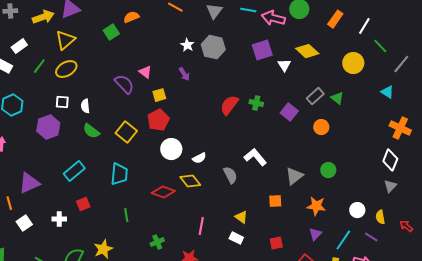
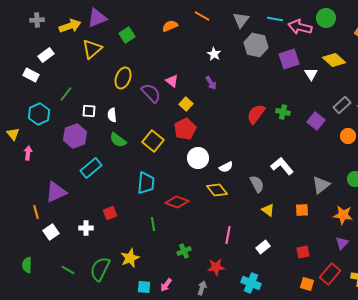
orange semicircle: (131, 17) -> (170, 26), moved
green square: (111, 32) -> (127, 35), moved
gray hexagon: (213, 47) -> (256, 45), moved
green line: (39, 66) -> (66, 94), moved
yellow ellipse: (66, 69) -> (123, 78), moved, turned -40
yellow square: (159, 95) -> (186, 104), turned -32
cyan rectangle: (74, 171) -> (91, 168), moved
red diamond: (163, 192) -> (177, 202), moved
yellow triangle: (241, 217) -> (268, 210), moved
white rectangle: (236, 238) -> (263, 247), turned -64

